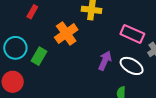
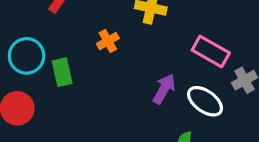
orange cross: (66, 34) -> (108, 41), size x0.6
green rectangle: (39, 56) -> (62, 72), turned -48

